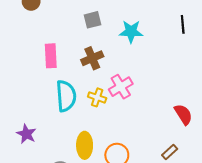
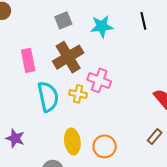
black line: (183, 24) -> (143, 21), moved
brown cross: (92, 58) -> (68, 57), size x1.4
pink cross: (121, 87) -> (99, 80), turned -30

